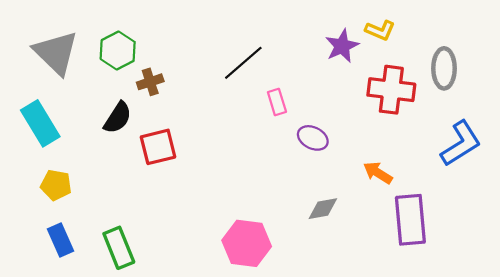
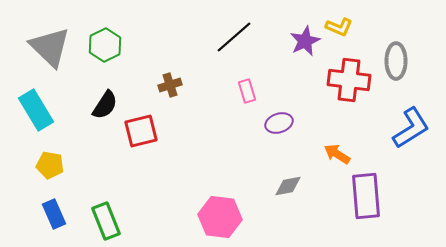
black line: (243, 63) -> (234, 37), moved
brown cross: (150, 82) -> (170, 85), moved
purple ellipse: (313, 138) -> (279, 123), turned -44

